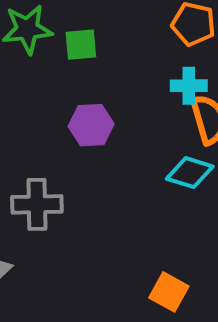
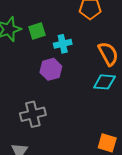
cyan cross: (189, 86) -> (63, 44), moved

